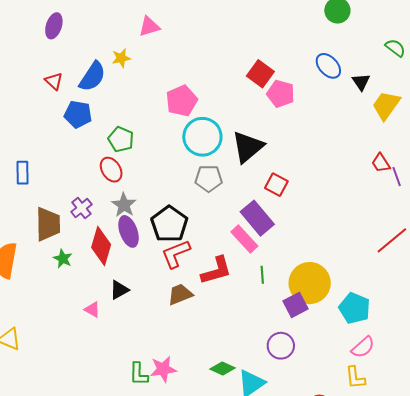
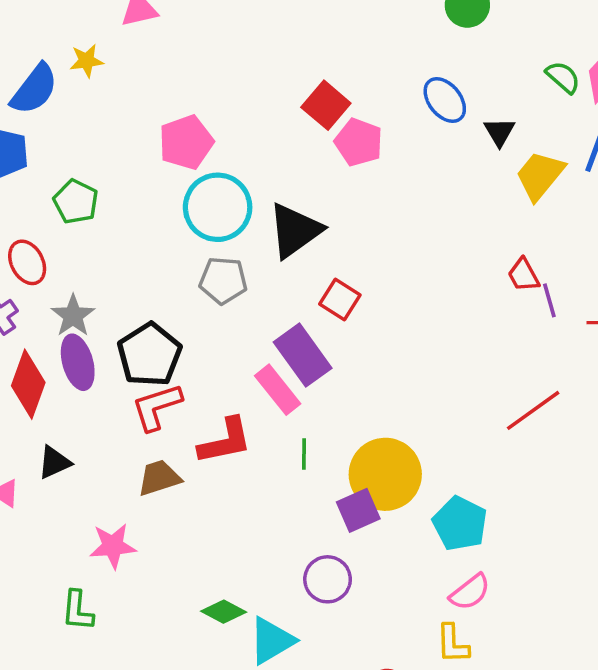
red ellipse: (111, 170) -> (27, 262), moved
pink star: (163, 369) -> (113, 546), moved

